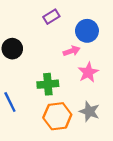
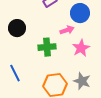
green cross: (48, 84) -> (47, 47), moved

